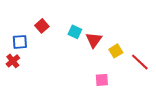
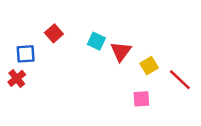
pink square: (102, 80) -> (141, 99), moved

